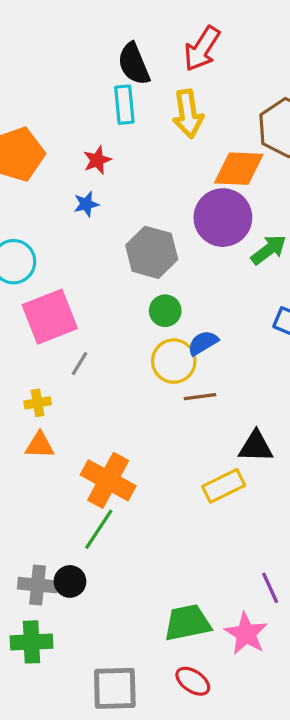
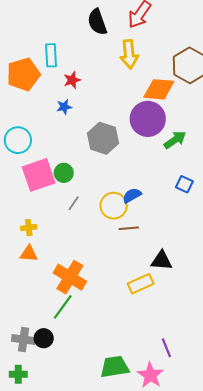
cyan rectangle: (124, 105) -> (51, 55), moved
green circle: (165, 311) -> (64, 173), moved
gray line: (79, 364) -> (74, 203), moved
green cross: (31, 642) -> (18, 374), size x0.7

